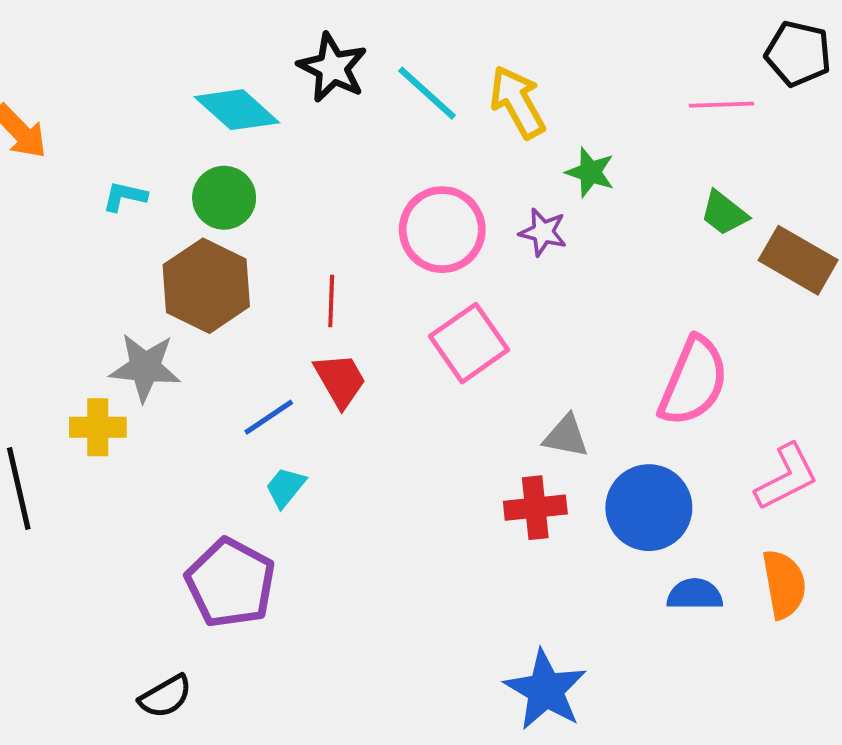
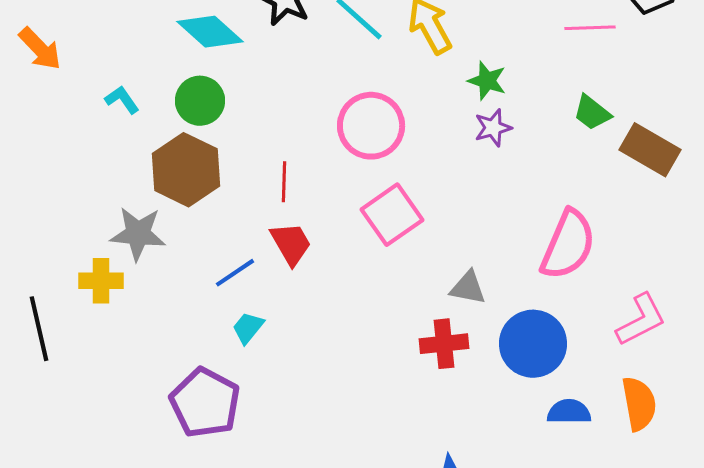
cyan L-shape: (125, 196) -> (122, 100), turned 42
purple star: (543, 232) -> (493, 128), moved, turned -30

